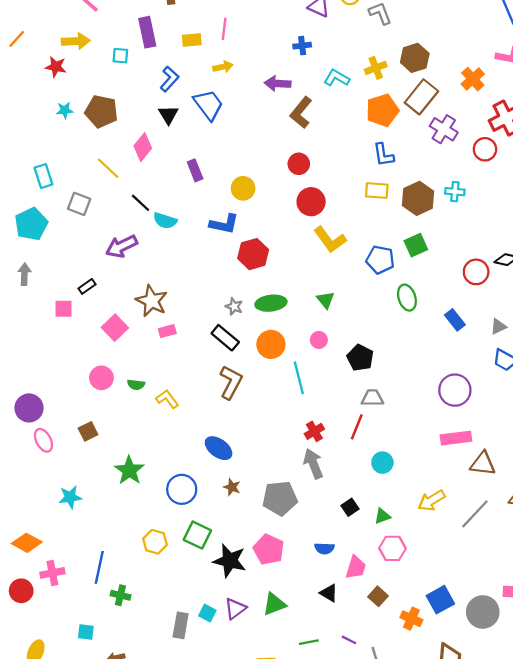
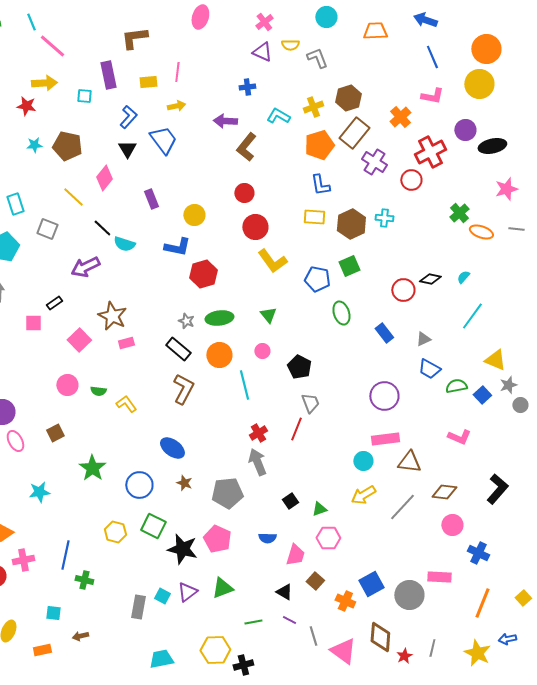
gray trapezoid: (372, 398) -> (310, 403), turned 70
cyan circle: (382, 463) -> (363, 461), moved
black triangle: (329, 593) -> (284, 592), moved

